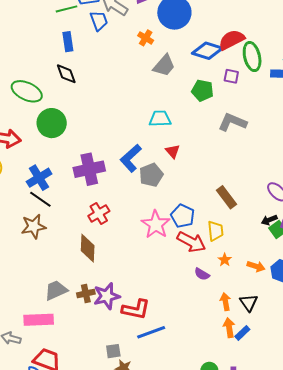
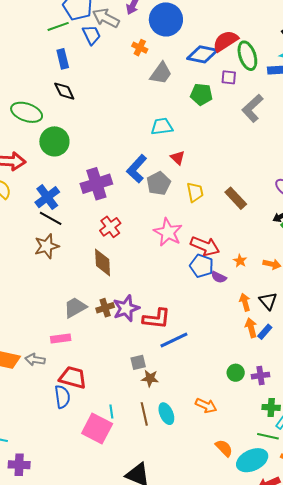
gray L-shape: (232, 122) -> (253, 108), moved, turned -60
blue pentagon: (183, 216) -> (202, 266), moved
yellow trapezoid: (216, 231) -> (195, 192), moved
pink rectangle: (39, 320) -> (61, 339), size x0.7

